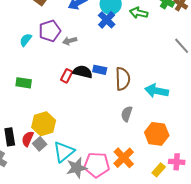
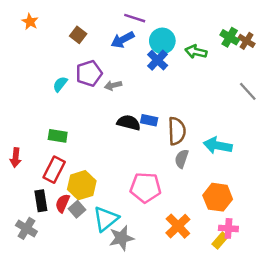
red rectangle: (67, 76) -> (54, 170), moved, size x1.5
gray semicircle: (127, 114) -> (182, 159), moved
pink cross: (177, 162) -> (228, 228), moved
pink pentagon: (97, 165) -> (145, 188), moved

